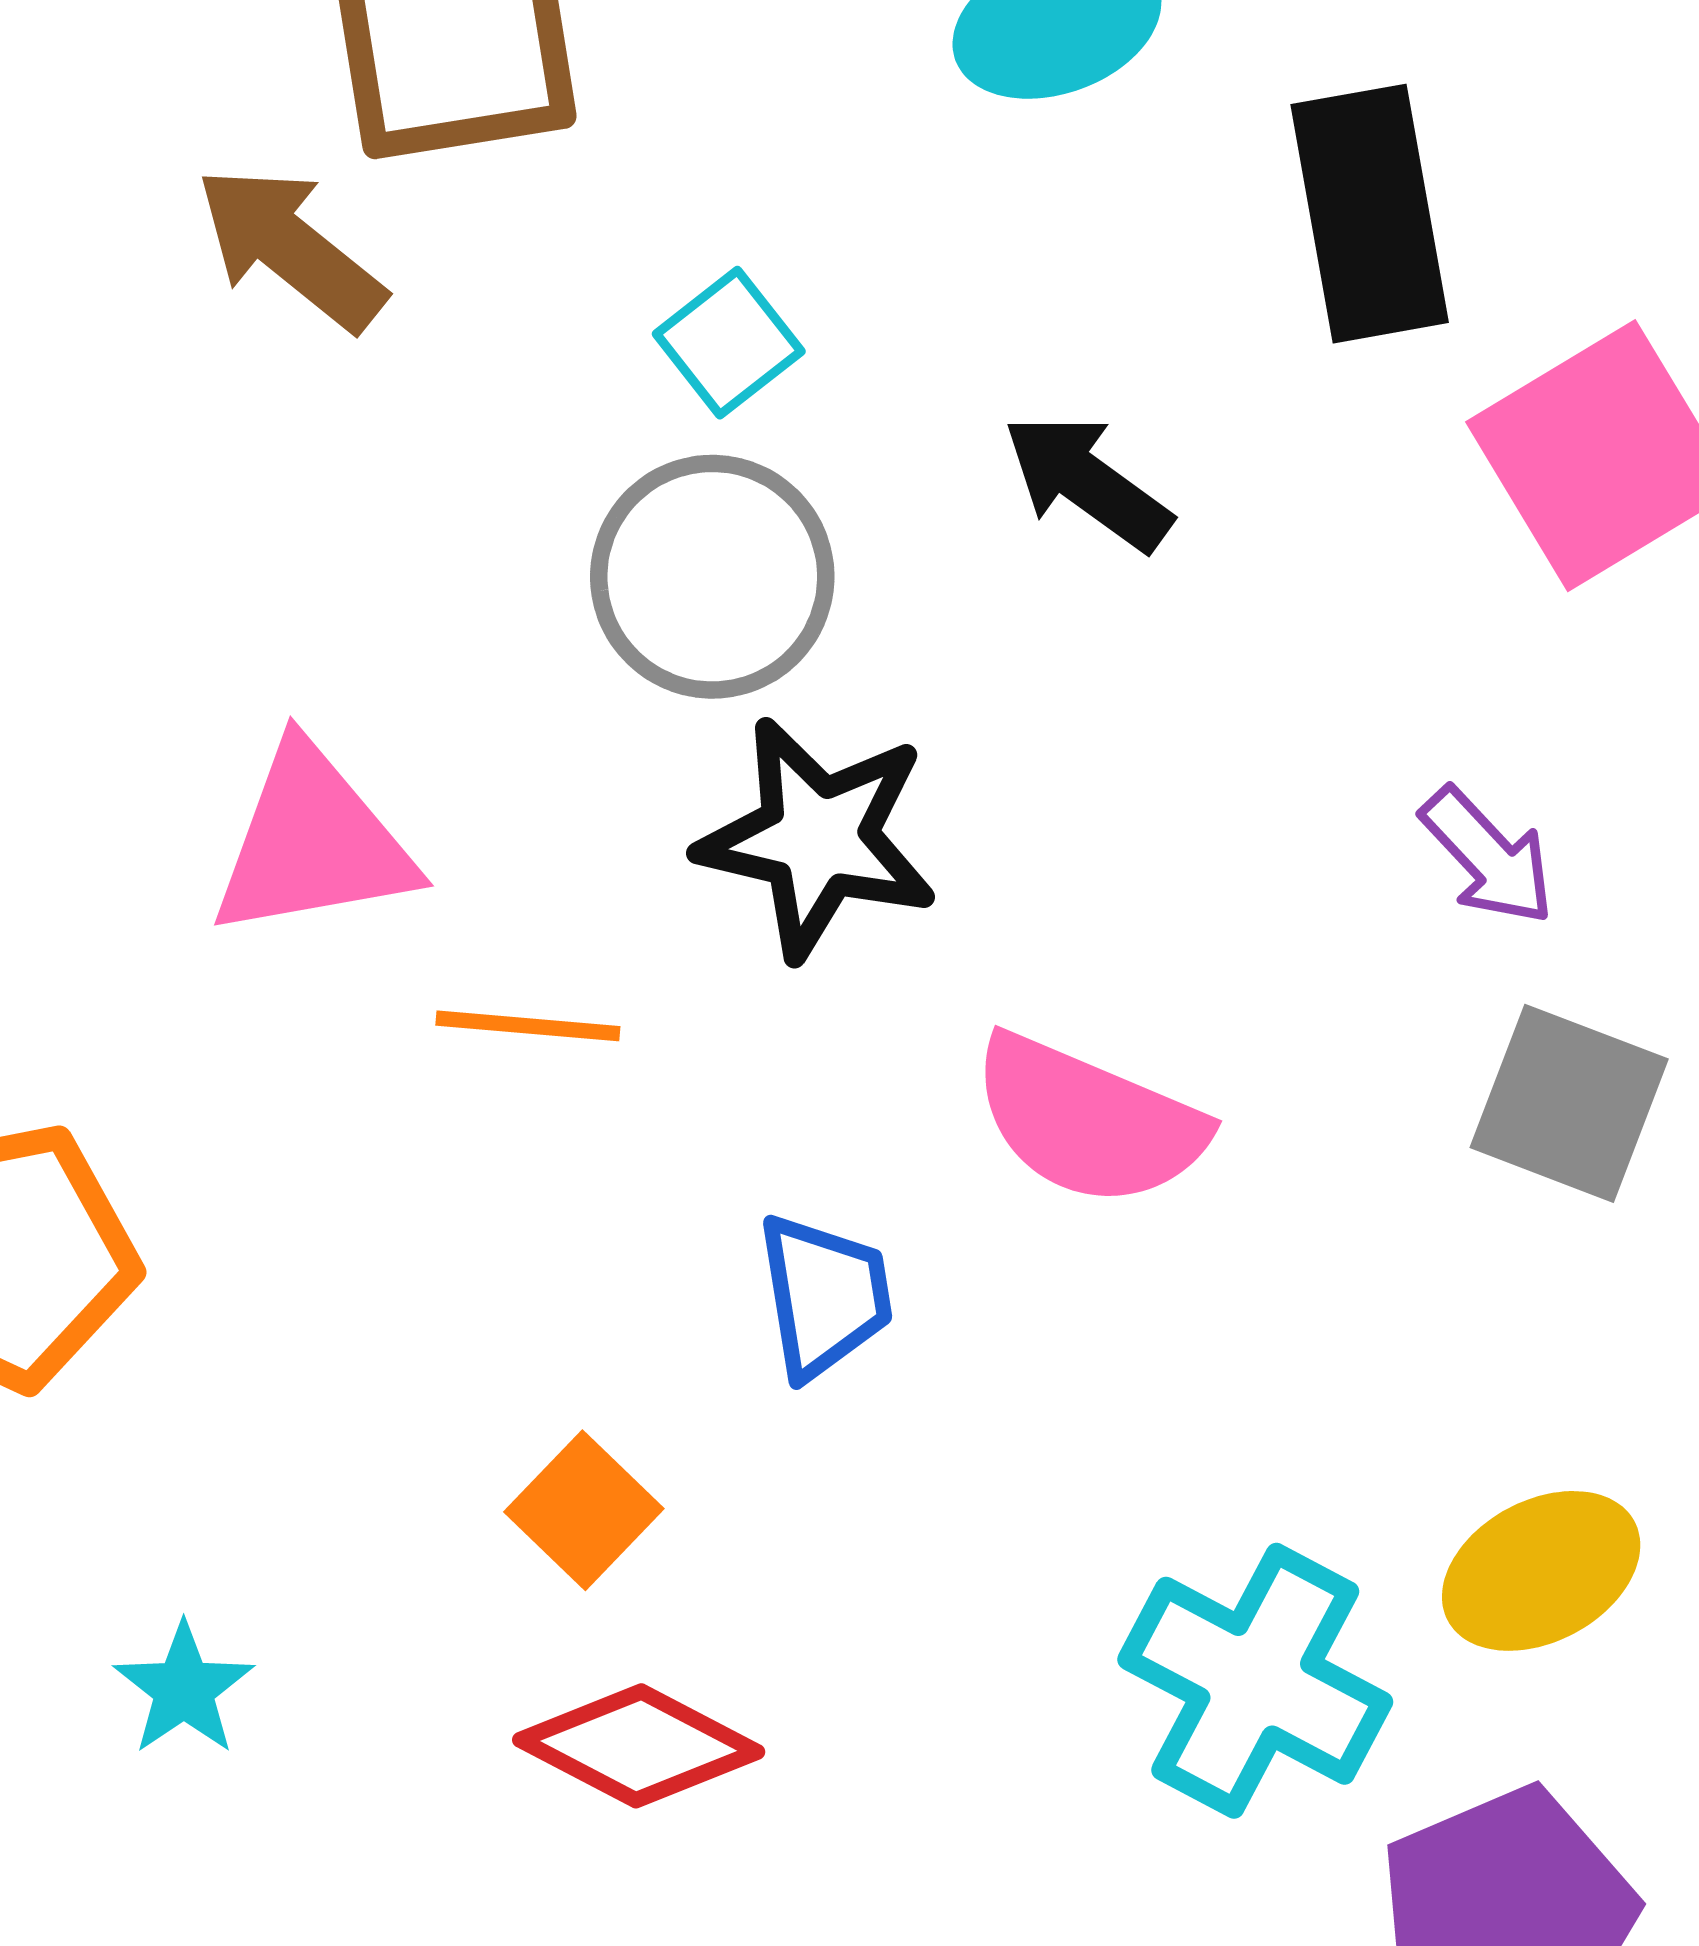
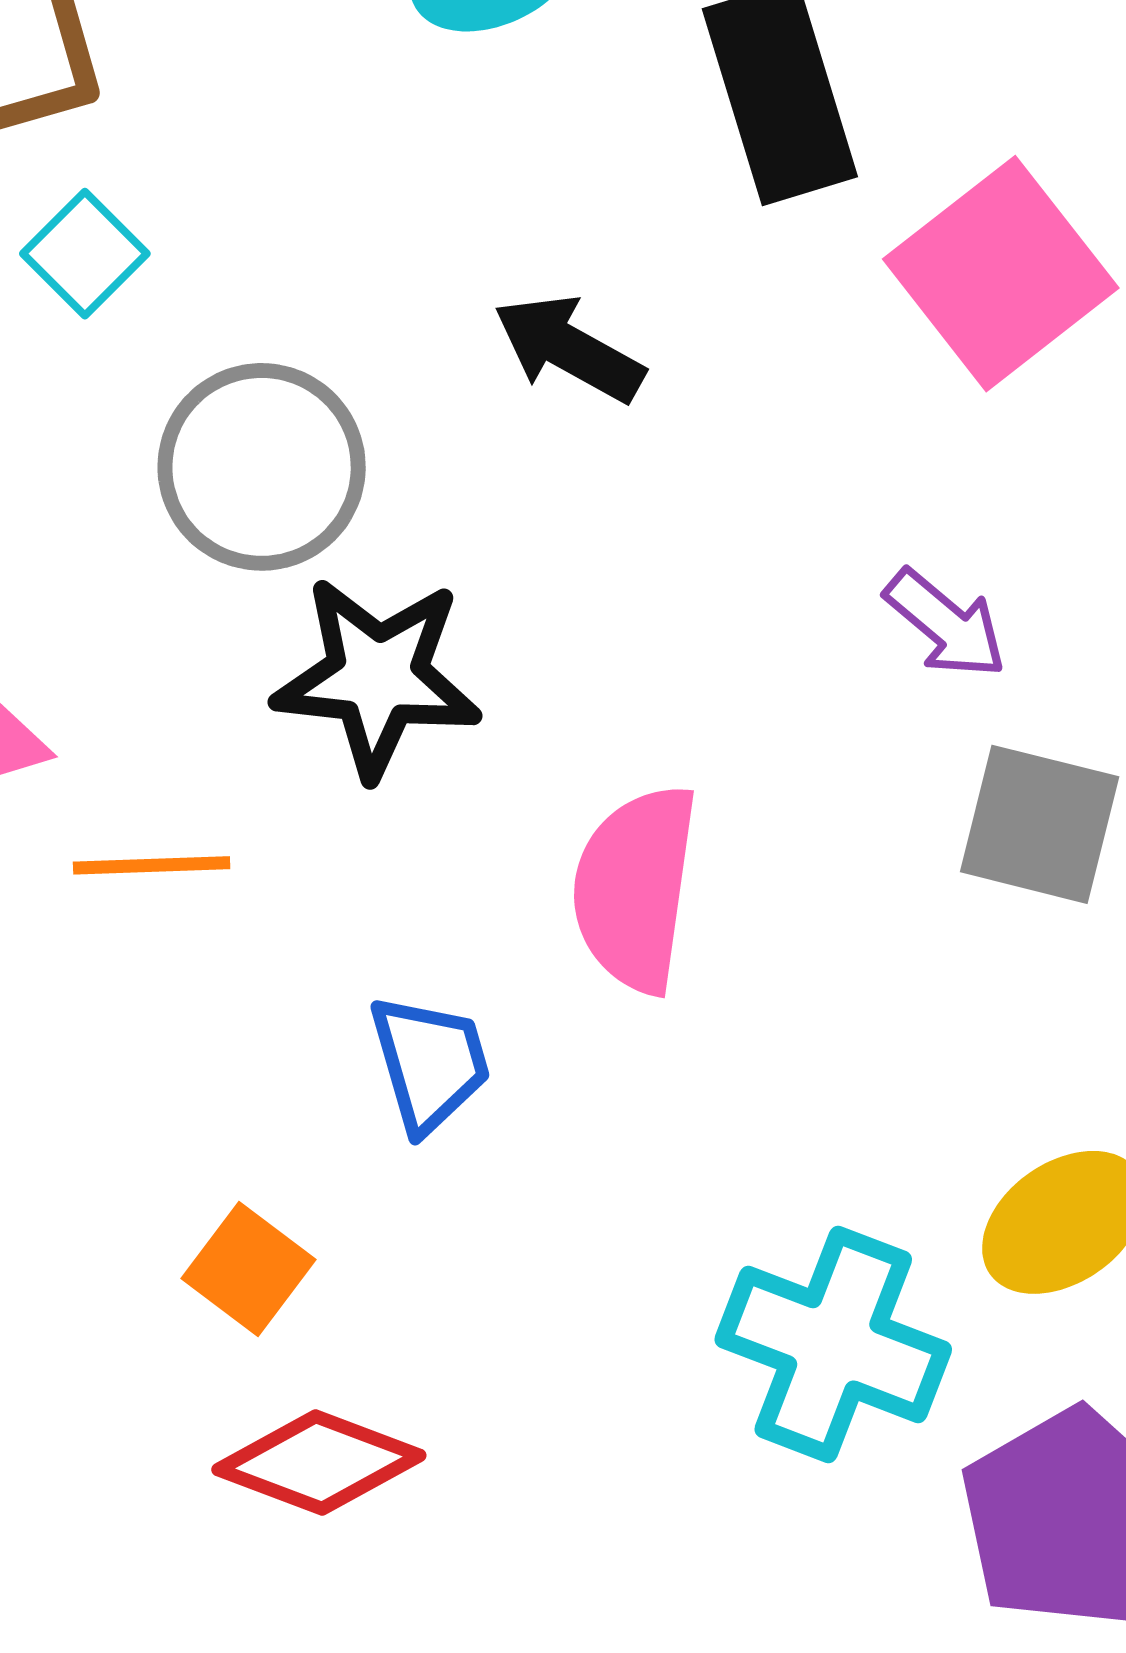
cyan square: (729, 343) -> (85, 254), moved
pink semicircle: (1088, 1121) -> (635, 888), turned 82

